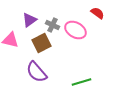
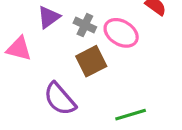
brown square: (41, 43) -> (91, 61), moved

